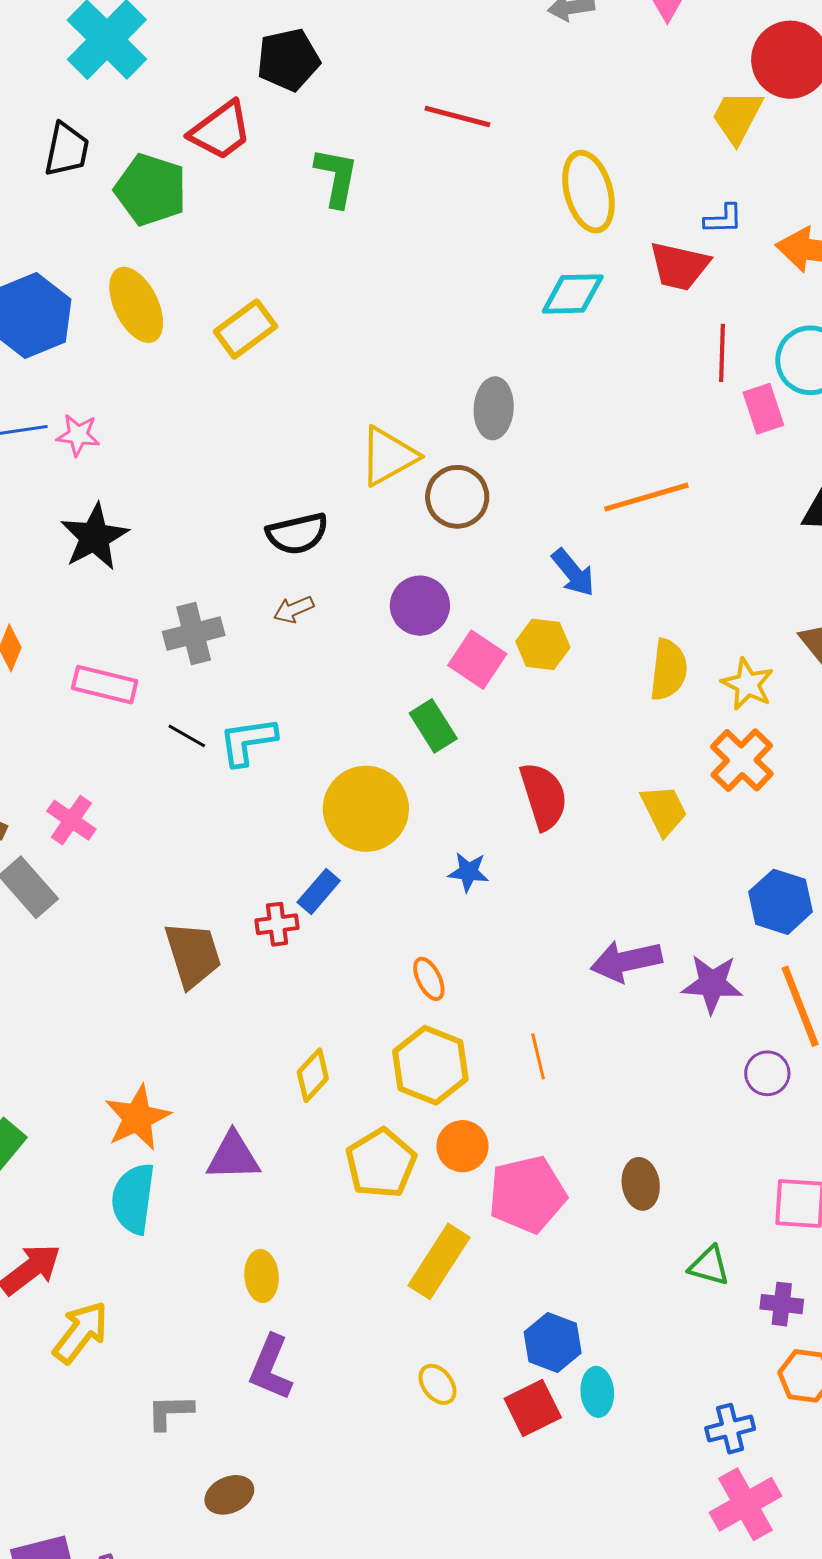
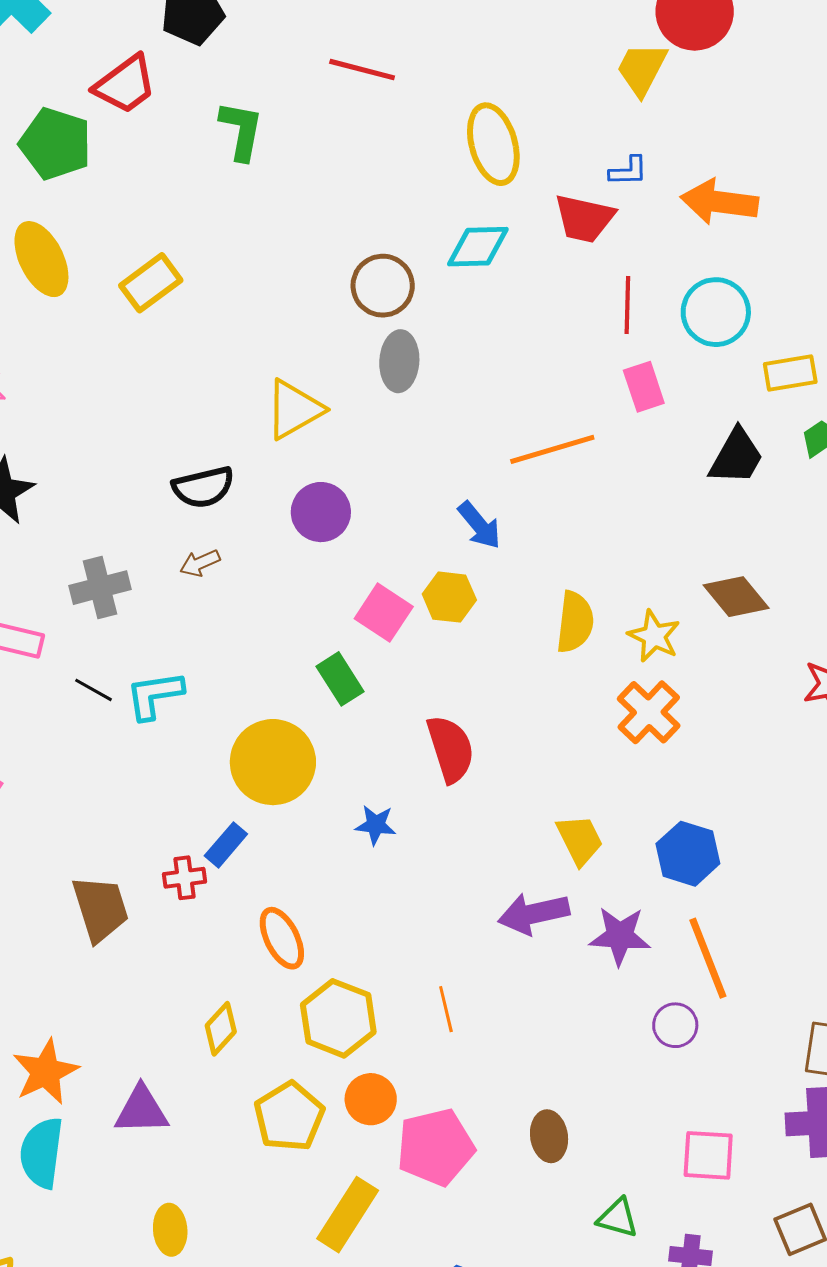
pink rectangle: (763, 409) -> (644, 387), moved
brown circle: (457, 497) -> (383, 286), moved
purple circle: (420, 606) -> (321, 512), moved
yellow trapezoid: (664, 810) -> (580, 840), moved
orange ellipse: (429, 979) -> (282, 938), moved, size x1.4

